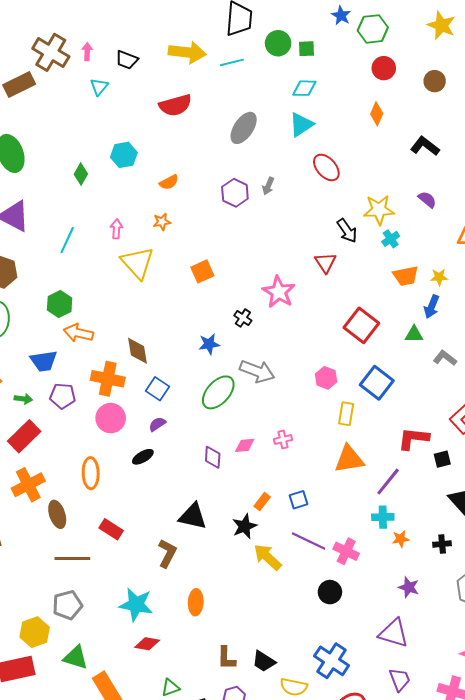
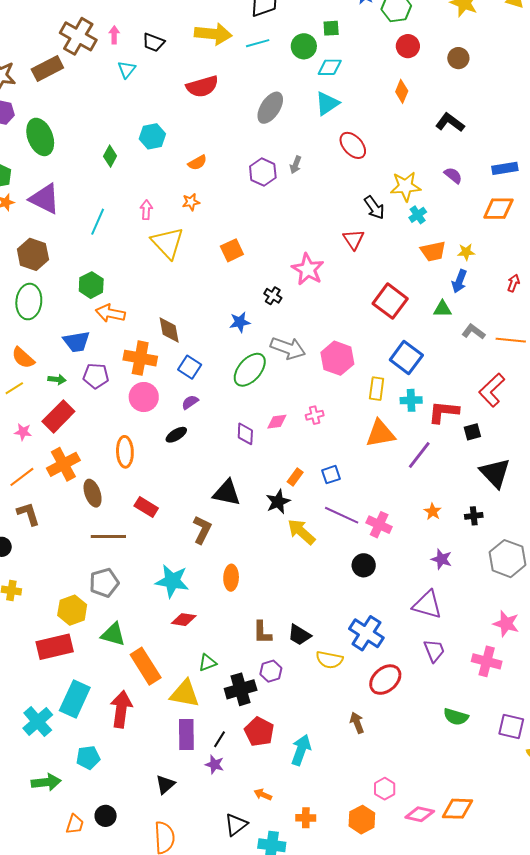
green circle: (278, 43) -> (304, 46), moved
pink hexagon: (326, 378) -> (337, 358), moved, size x1.5
cyan cross: (383, 517) -> (411, 400), moved
orange star: (401, 539) -> (433, 512), turned -30

